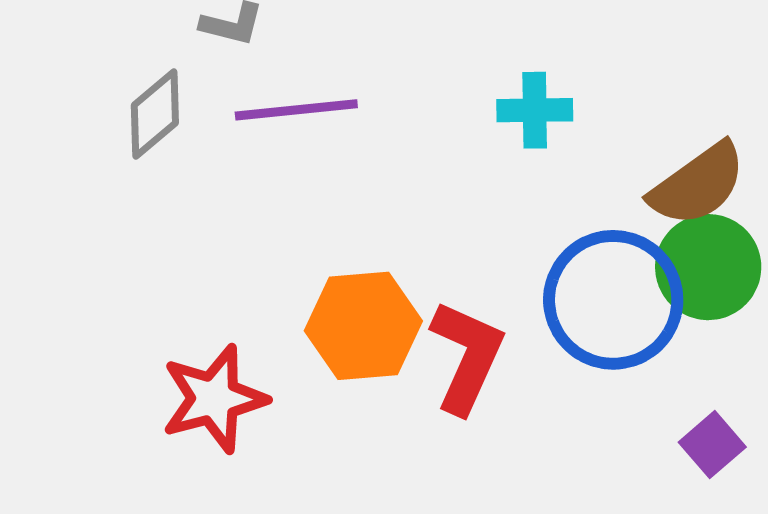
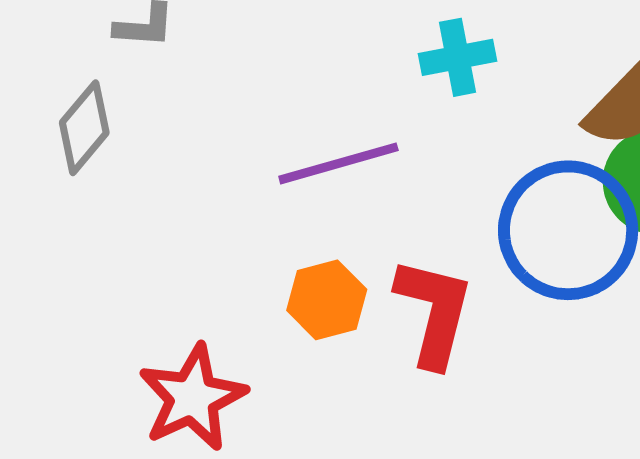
purple line: (296, 110) -> (338, 163), moved
orange hexagon: (363, 326) -> (327, 300), size x0.7

